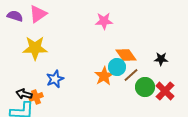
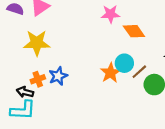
orange diamond: (126, 55) -> (134, 31), moved
orange cross: (36, 97) -> (38, 79), moved

